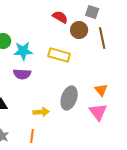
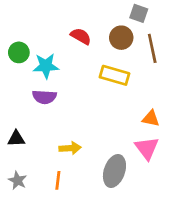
red semicircle: (60, 17) -> (81, 36), moved
yellow rectangle: (59, 55) -> (114, 75), moved
orange triangle: (101, 90) -> (151, 118), turned -40
gray ellipse: (69, 98) -> (114, 171), moved

